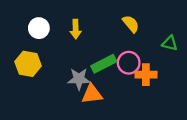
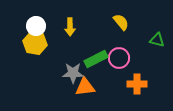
yellow hexagon: (28, 64) -> (35, 43), moved
orange cross: (146, 75) -> (137, 84), moved

